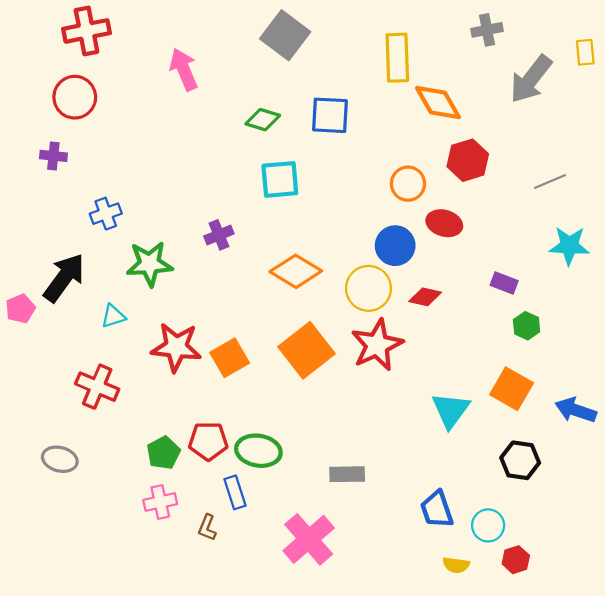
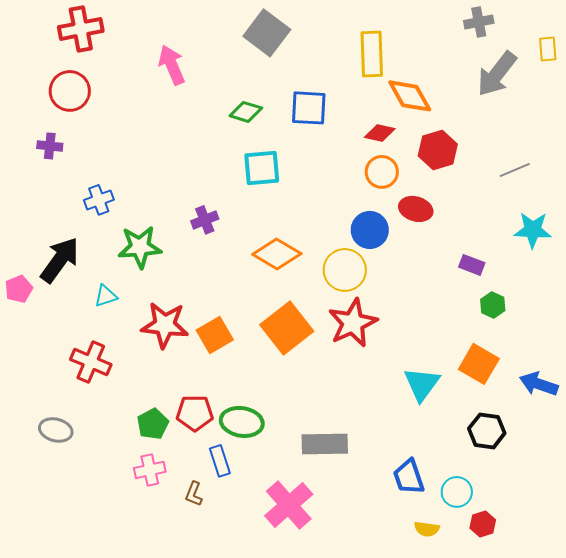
gray cross: (487, 30) -> (479, 22), moved
red diamond: (425, 297) -> (380, 133), moved
gray rectangle: (347, 474) -> (325, 444), size x1.4

